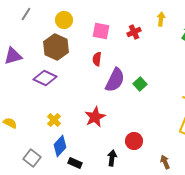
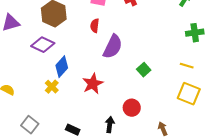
green square: (140, 84) -> (144, 70), moved
blue diamond: (60, 146) -> (62, 67), moved

